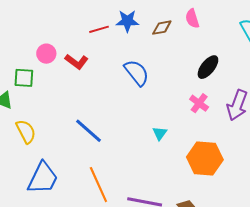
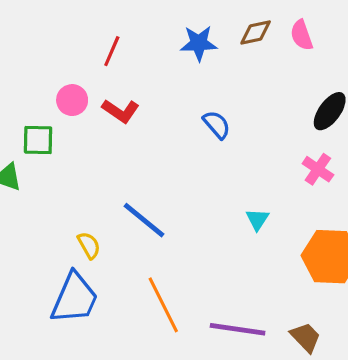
brown diamond: (162, 28) -> (256, 32), moved
red line: (99, 29) -> (112, 51), moved, turned -48
blue semicircle: (137, 73) -> (217, 125), size x0.7
yellow semicircle: (26, 132) -> (89, 245), moved, size x0.7

